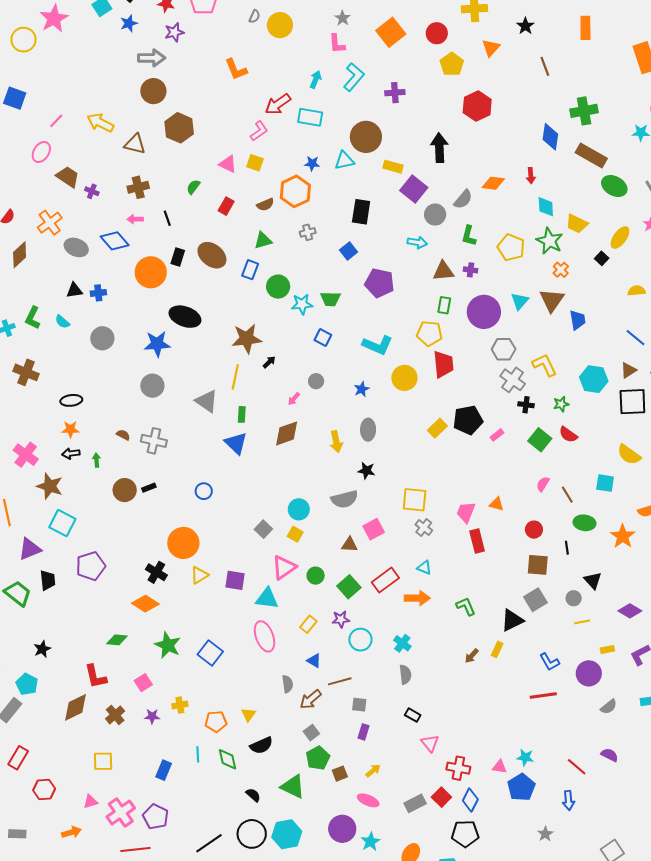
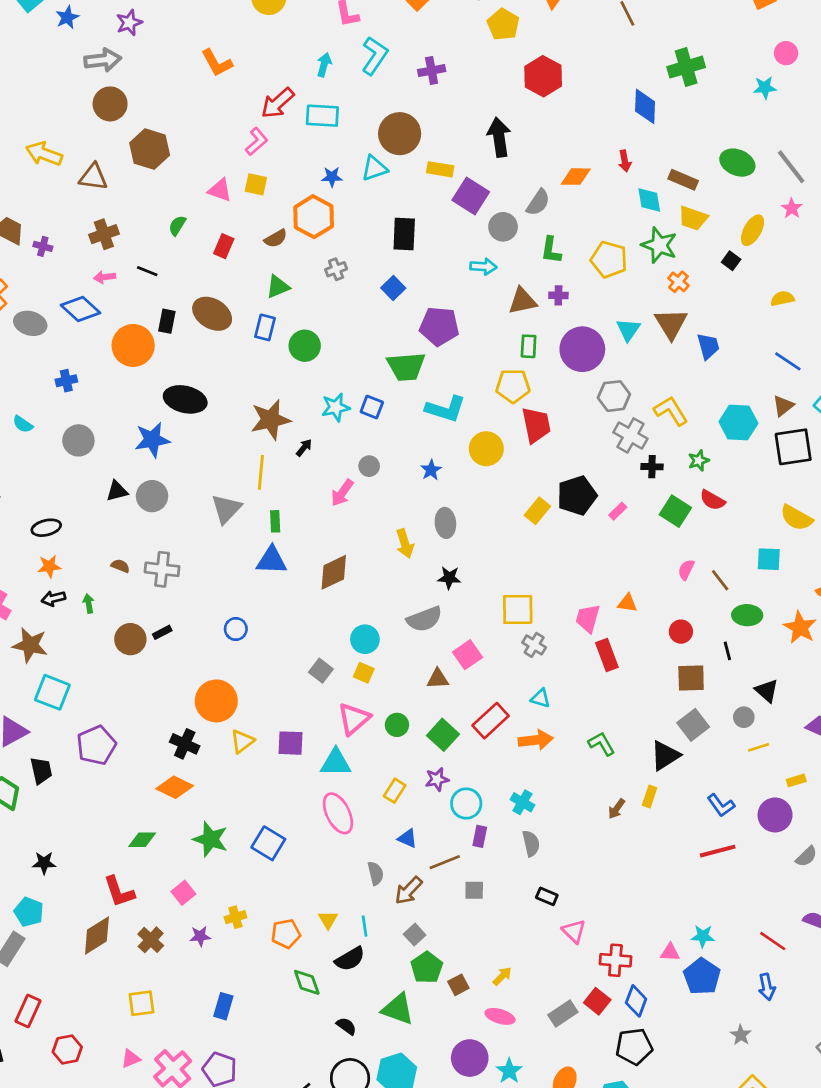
brown rectangle: (591, 155) -> (683, 180), moved, size x0.7
black line: (167, 218) -> (147, 271), turned -42
black triangle: (74, 290) -> (117, 491), moved
green trapezoid: (330, 299) -> (406, 367), moved, size x1.4
cyan star: (302, 304) -> (336, 407), moved
pink arrow: (294, 399) -> (342, 493), size x1.5
gray triangle: (207, 401) -> (226, 509), turned 45
brown diamond: (287, 433) -> (334, 572), moved
blue triangle: (236, 443) -> (272, 560), turned -35
black star: (42, 649) -> (44, 863), turned 30
purple rectangle: (364, 732) -> (480, 836), moved
cyan line: (198, 754) -> (365, 926), moved

